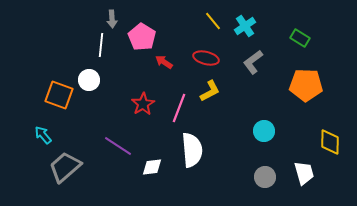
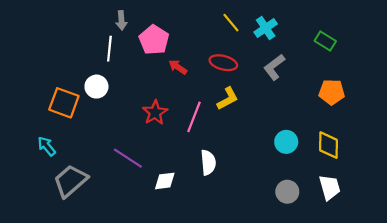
orange pentagon: (306, 85) -> (332, 92), size x0.7
yellow diamond: (330, 142) -> (328, 145), moved
white semicircle: (192, 150) -> (208, 162), size x0.7

